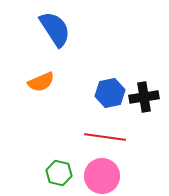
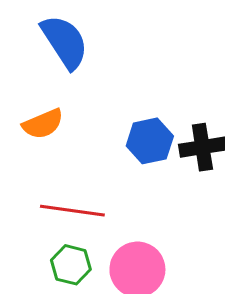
red line: (105, 137) -> (72, 211), moved

